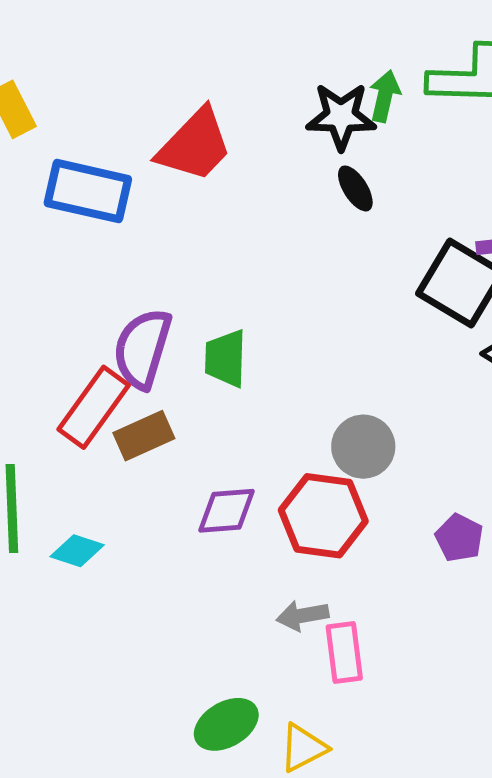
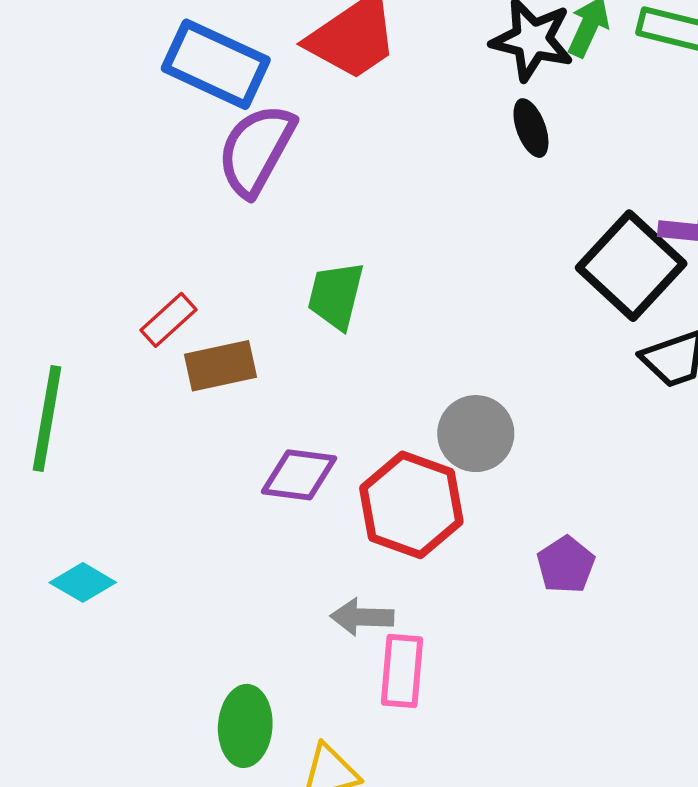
purple semicircle: (142, 349) -> (256, 150), moved
red rectangle: (94, 407) -> (169, 320), size x0.6
cyan diamond: (77, 551) -> (83, 582), moved
green ellipse: (226, 724) -> (245, 726), turned -68

